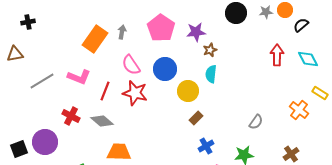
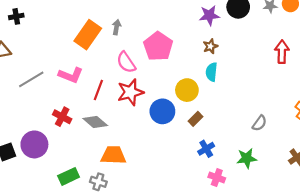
pink pentagon: (161, 28) -> (158, 46), moved
purple star: (196, 32) -> (209, 15), moved
blue circle: (165, 69) -> (162, 111), moved
red star: (135, 93) -> (130, 92), turned -30

